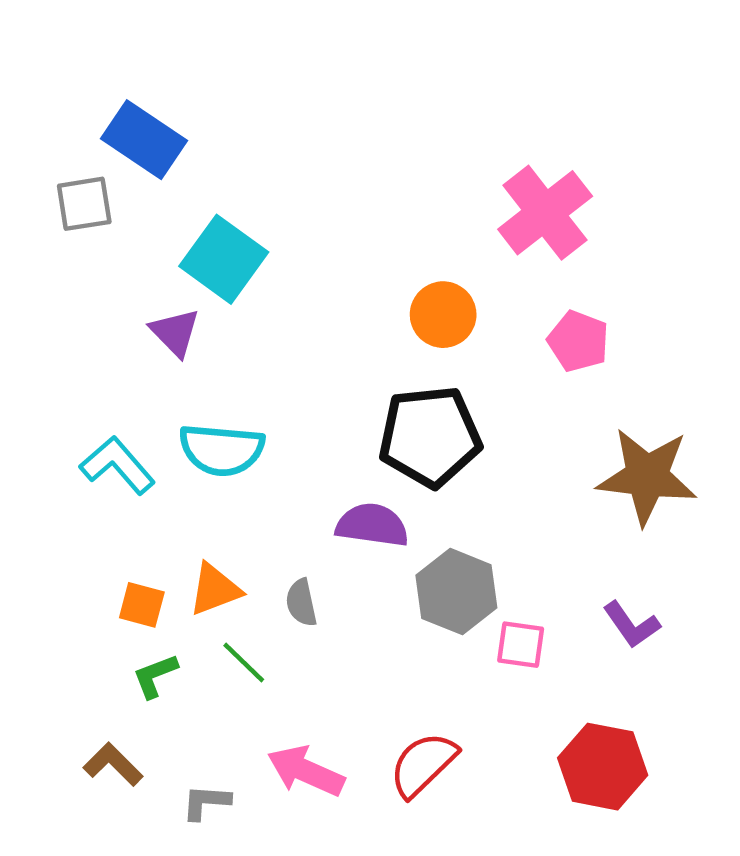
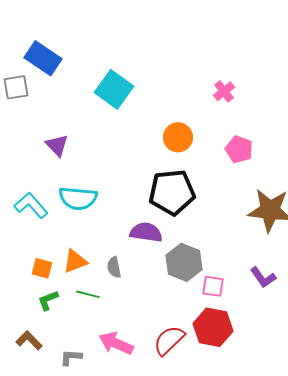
pink cross: (545, 213) -> (224, 91), size x0.5
cyan square: (224, 259) -> (114, 89), moved
green line: (244, 662) -> (88, 294), turned -30
red hexagon: (603, 767) -> (213, 327), moved

